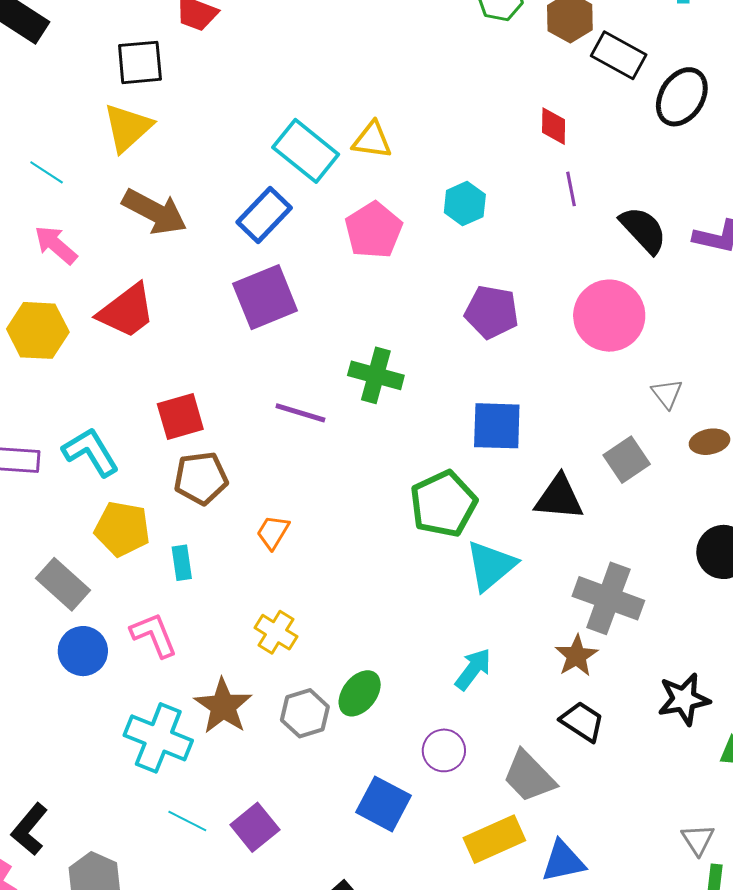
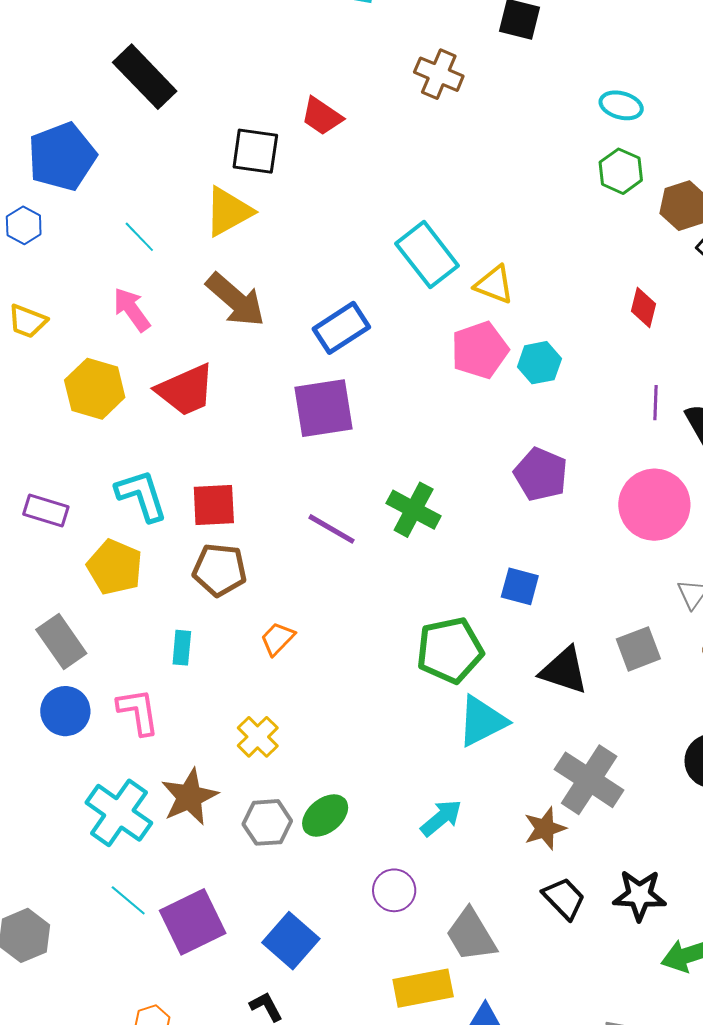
yellow triangle: (372, 140) -> (494, 285), moved
cyan rectangle: (306, 151) -> (427, 255), moved
purple line: (571, 189) -> (656, 403), moved
pink pentagon: (374, 230) -> (480, 350), moved
blue square: (497, 426) -> (520, 586), size x0.7
cyan L-shape: (91, 452) -> (141, 495), moved
yellow pentagon: (122, 529) -> (115, 567), moved
black trapezoid: (582, 722) -> (564, 898), moved
blue square: (384, 804) -> (291, 941), moved
purple square: (255, 827) -> (193, 922), size x1.4

